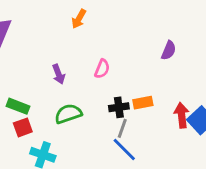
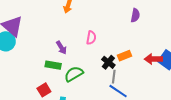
green rectangle: (18, 106) -> (53, 65), moved
black cross: (119, 107) -> (108, 62), turned -32
red arrow: (182, 115) -> (153, 59), turned -72

